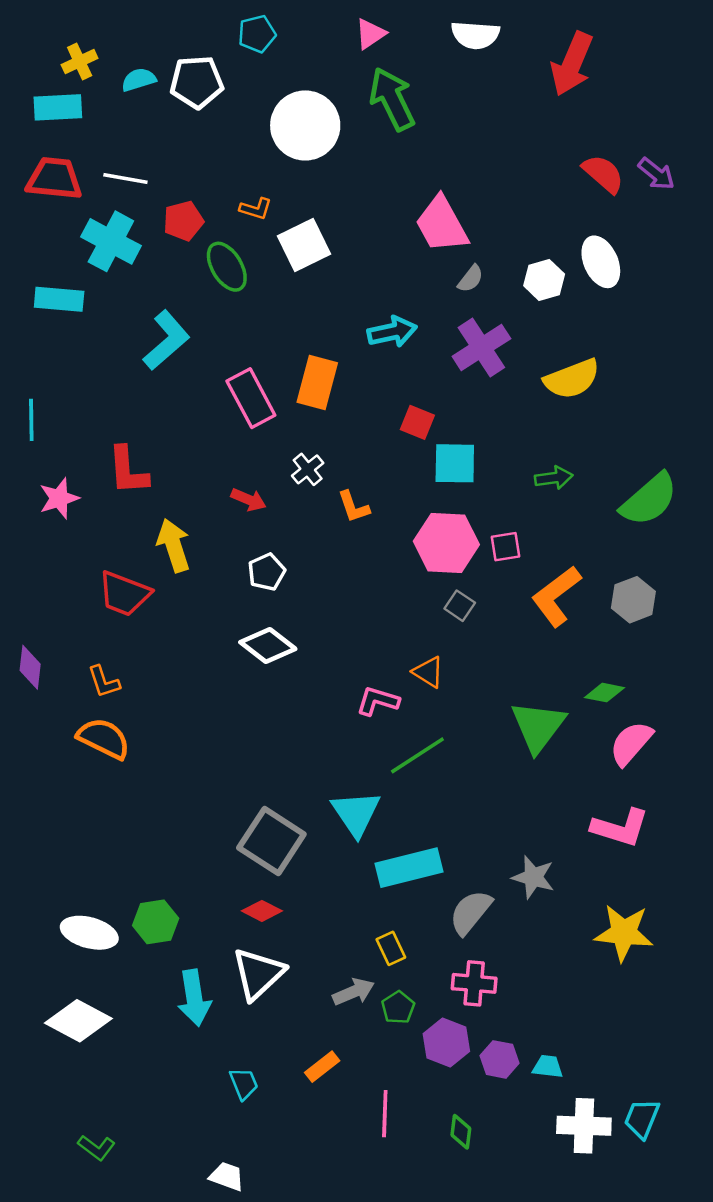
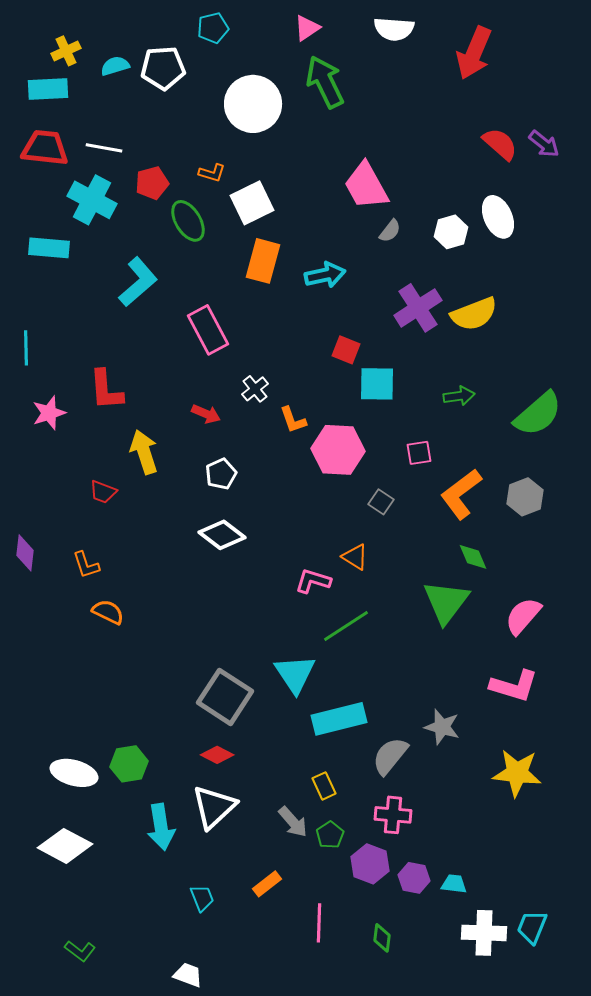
purple cross: (481, 348) -> (418, 308), moved
orange rectangle: (317, 382) -> (263, 261), moved
pink hexagon: (446, 543) -> (338, 450), moved
red trapezoid: (124, 594) -> (103, 492), size x0.6
green diamond: (604, 693) -> (473, 557), moved, turned 56
orange semicircle: (104, 738) -> (108, 612), moved, size x0.7
gray arrow: (353, 992) -> (293, 822), turned 72

